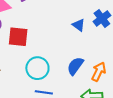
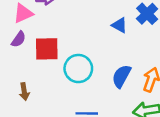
cyan circle: (37, 68) -> (78, 69), moved

